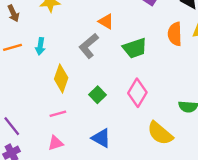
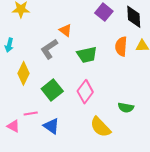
green square: (98, 95) -> (52, 90), size x1.5
pink line: (58, 114) -> (31, 114), moved
pink triangle: (56, 143) -> (13, 126), turned 40

